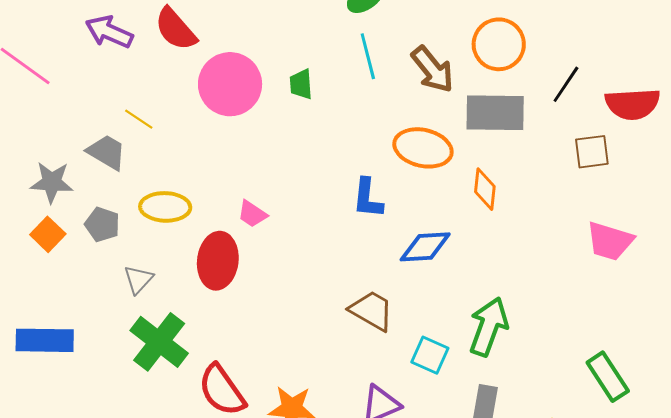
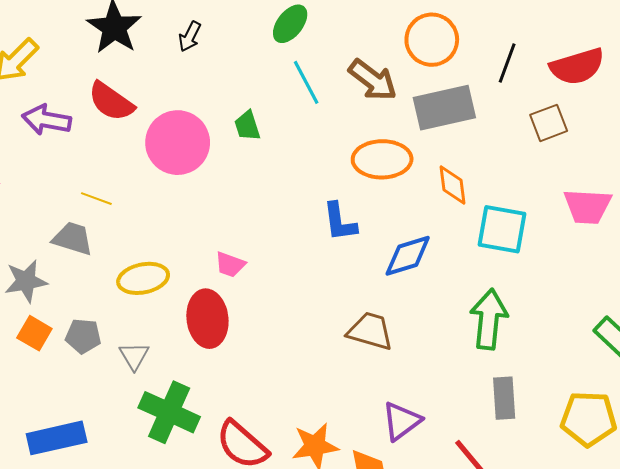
gray pentagon: (102, 224) -> (83, 336), moved
cyan square: (430, 355) -> (502, 229), moved, size x1.4

